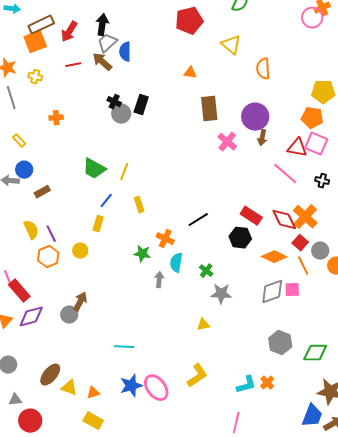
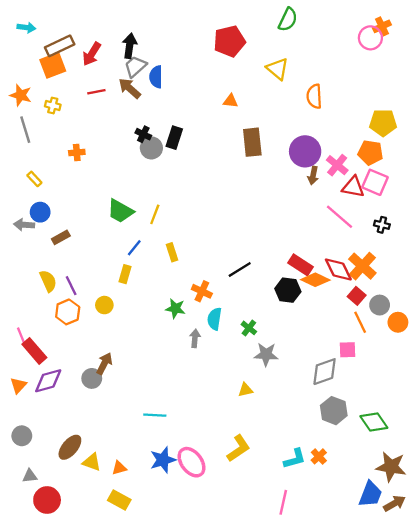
pink cross: (227, 142) -> (337, 165), moved
orange diamond: (274, 257) -> (315, 280), moved
gray diamond: (272, 292) -> (325, 372), moved
green diamond: (315, 353) -> (374, 422), turned 55

